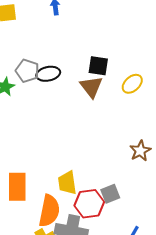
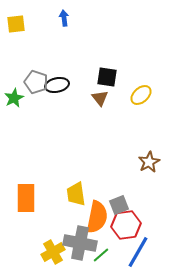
brown triangle: (91, 87) -> (100, 98), size x0.7
red hexagon: (89, 204) -> (126, 225), moved
orange semicircle: (49, 211) -> (97, 217), moved

